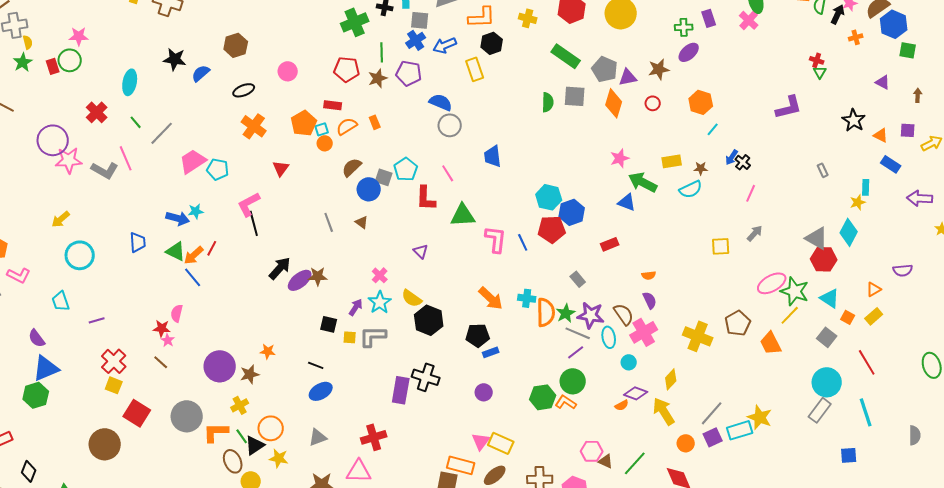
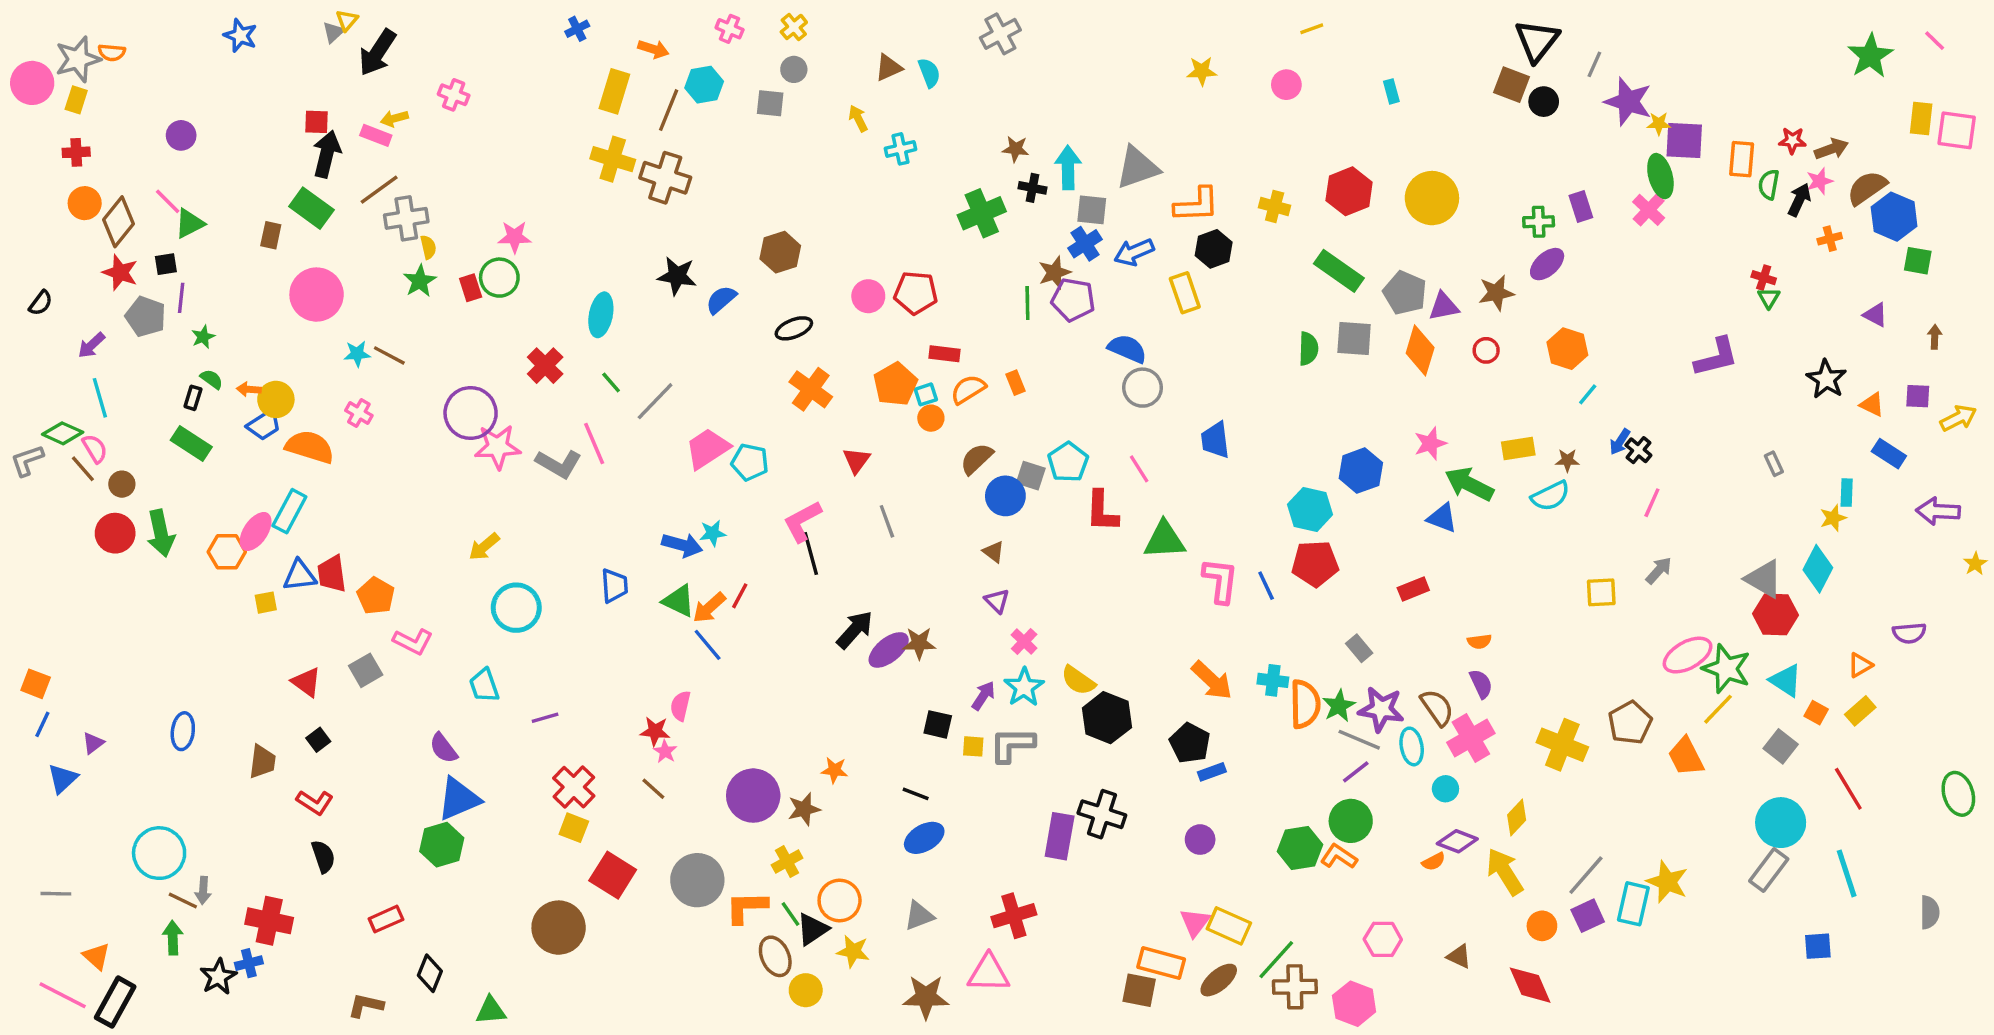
green line: (382, 52) -> (1027, 303), moved
red pentagon: (347, 69) -> (916, 293), moved
brown star: (378, 78) -> (1054, 273), moved
blue hexagon: (572, 212) -> (1361, 471), moved
gray line: (329, 222) -> (887, 521), moved
purple triangle: (421, 251) -> (997, 601), moved
black pentagon: (478, 335) -> (1190, 743), turned 30
cyan rectangle: (740, 430) -> (1633, 904), turned -60
brown triangle: (606, 461) -> (1459, 956), moved
green line: (635, 463) -> (1276, 960), moved

